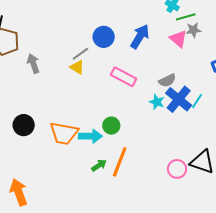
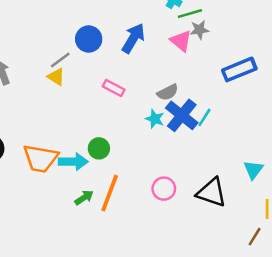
pink rectangle: (124, 77) -> (114, 88), size x0.7
pink circle: (177, 169) -> (164, 189), moved

